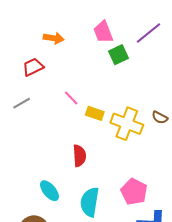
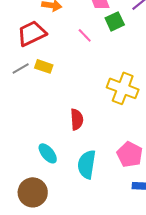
red trapezoid: (33, 67) -> (32, 33), size x1.4
pink line: (71, 98) -> (85, 35), moved
yellow rectangle: (95, 113) -> (44, 66), moved

